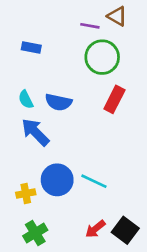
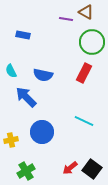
green circle: (102, 57) -> (92, 42), moved
cyan semicircle: (26, 99) -> (11, 71), moved
cyan line: (94, 181) -> (84, 121), moved
yellow cross: (26, 194) -> (11, 140), moved

